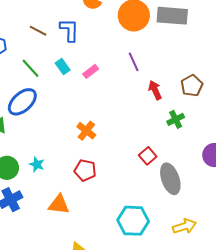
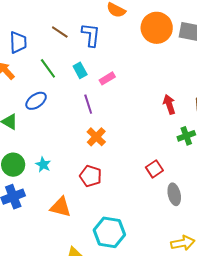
purple line: (134, 62) -> (88, 104), moved
blue ellipse: (22, 102) -> (36, 101), size x0.7
gray ellipse: (170, 179) -> (174, 194), size x0.7
cyan hexagon: (133, 221) -> (109, 232), moved

